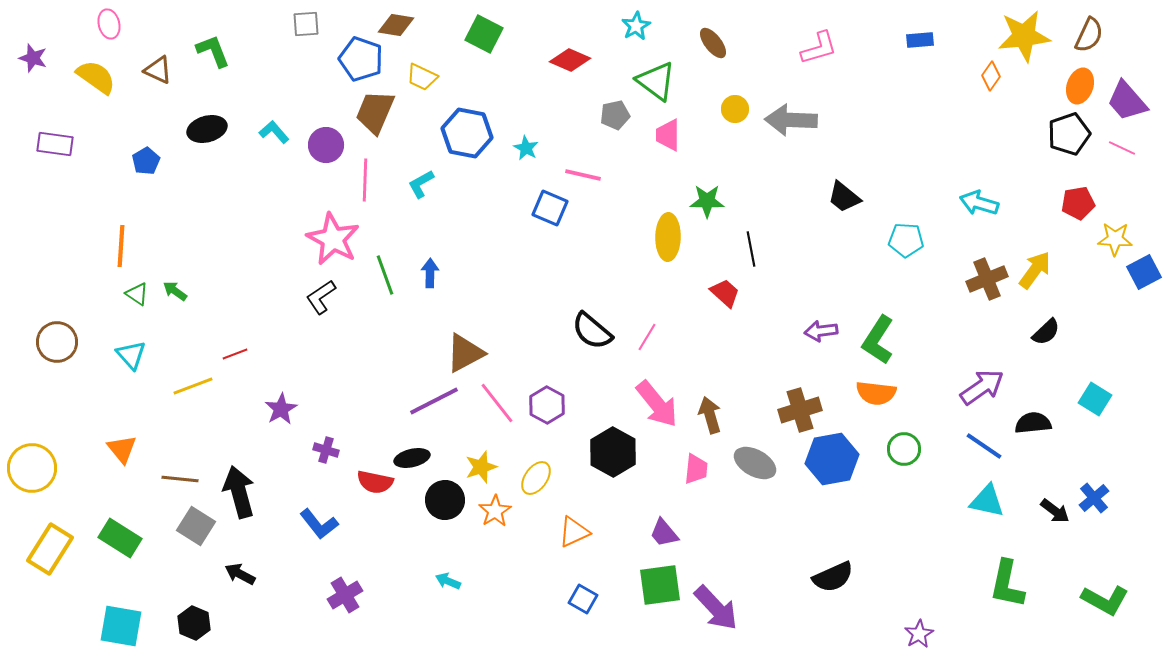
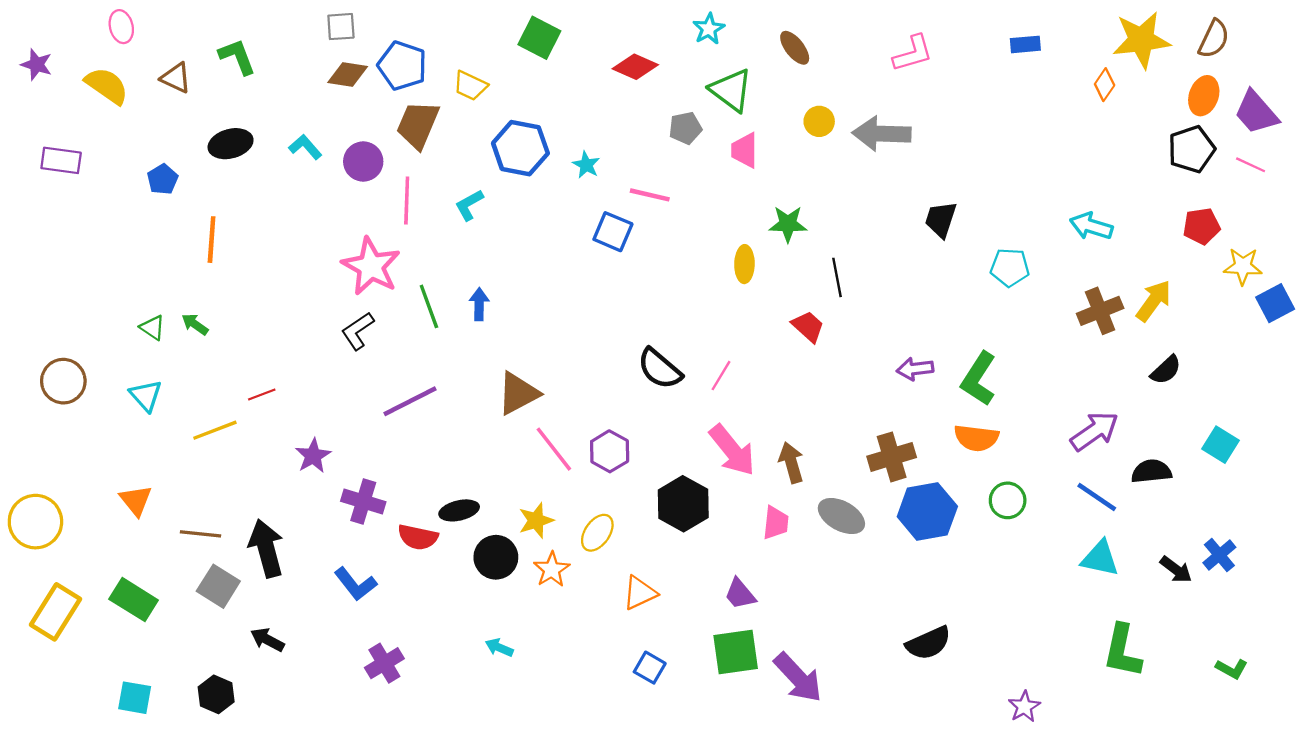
brown diamond: (396, 25) -> (348, 75), moved
black trapezoid: (844, 197) -> (941, 219), turned 69
yellow ellipse: (668, 237) -> (744, 264), size x0.7
orange line: (121, 246) -> (212, 240), moved
purple line: (434, 401) -> (410, 401), moved
purple cross: (326, 450) -> (363, 502), size x1.5
green L-shape: (1105, 600) -> (1232, 669), size x0.6
cyan square: (121, 626) -> (135, 698), size x0.7

